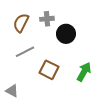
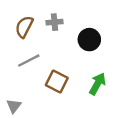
black circle: (66, 34) -> (89, 40), moved
gray triangle: (12, 91) -> (14, 106), turned 40

